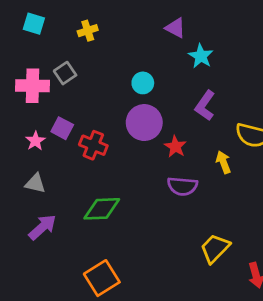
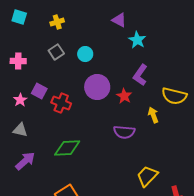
gray square: (65, 73) -> (56, 52), moved
cyan circle: (143, 83) -> (85, 54), moved
pink cross: (33, 86) -> (18, 61), size x0.7
red star: (175, 147) -> (124, 96), moved

